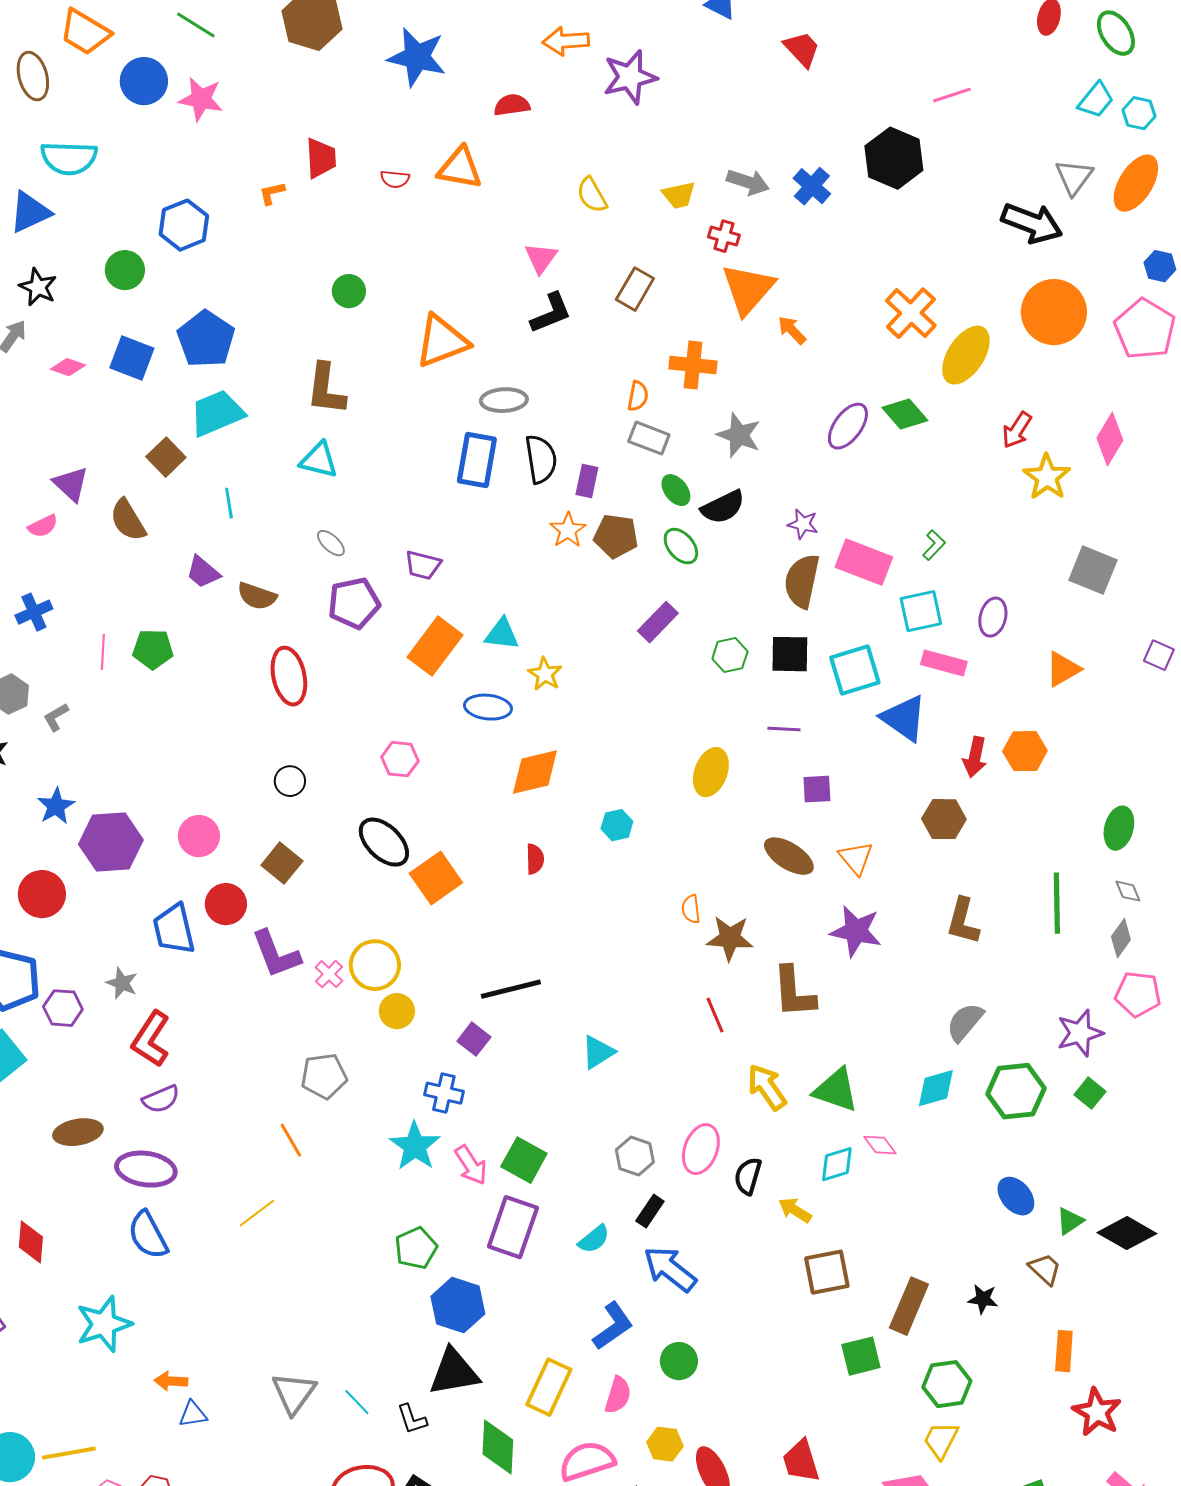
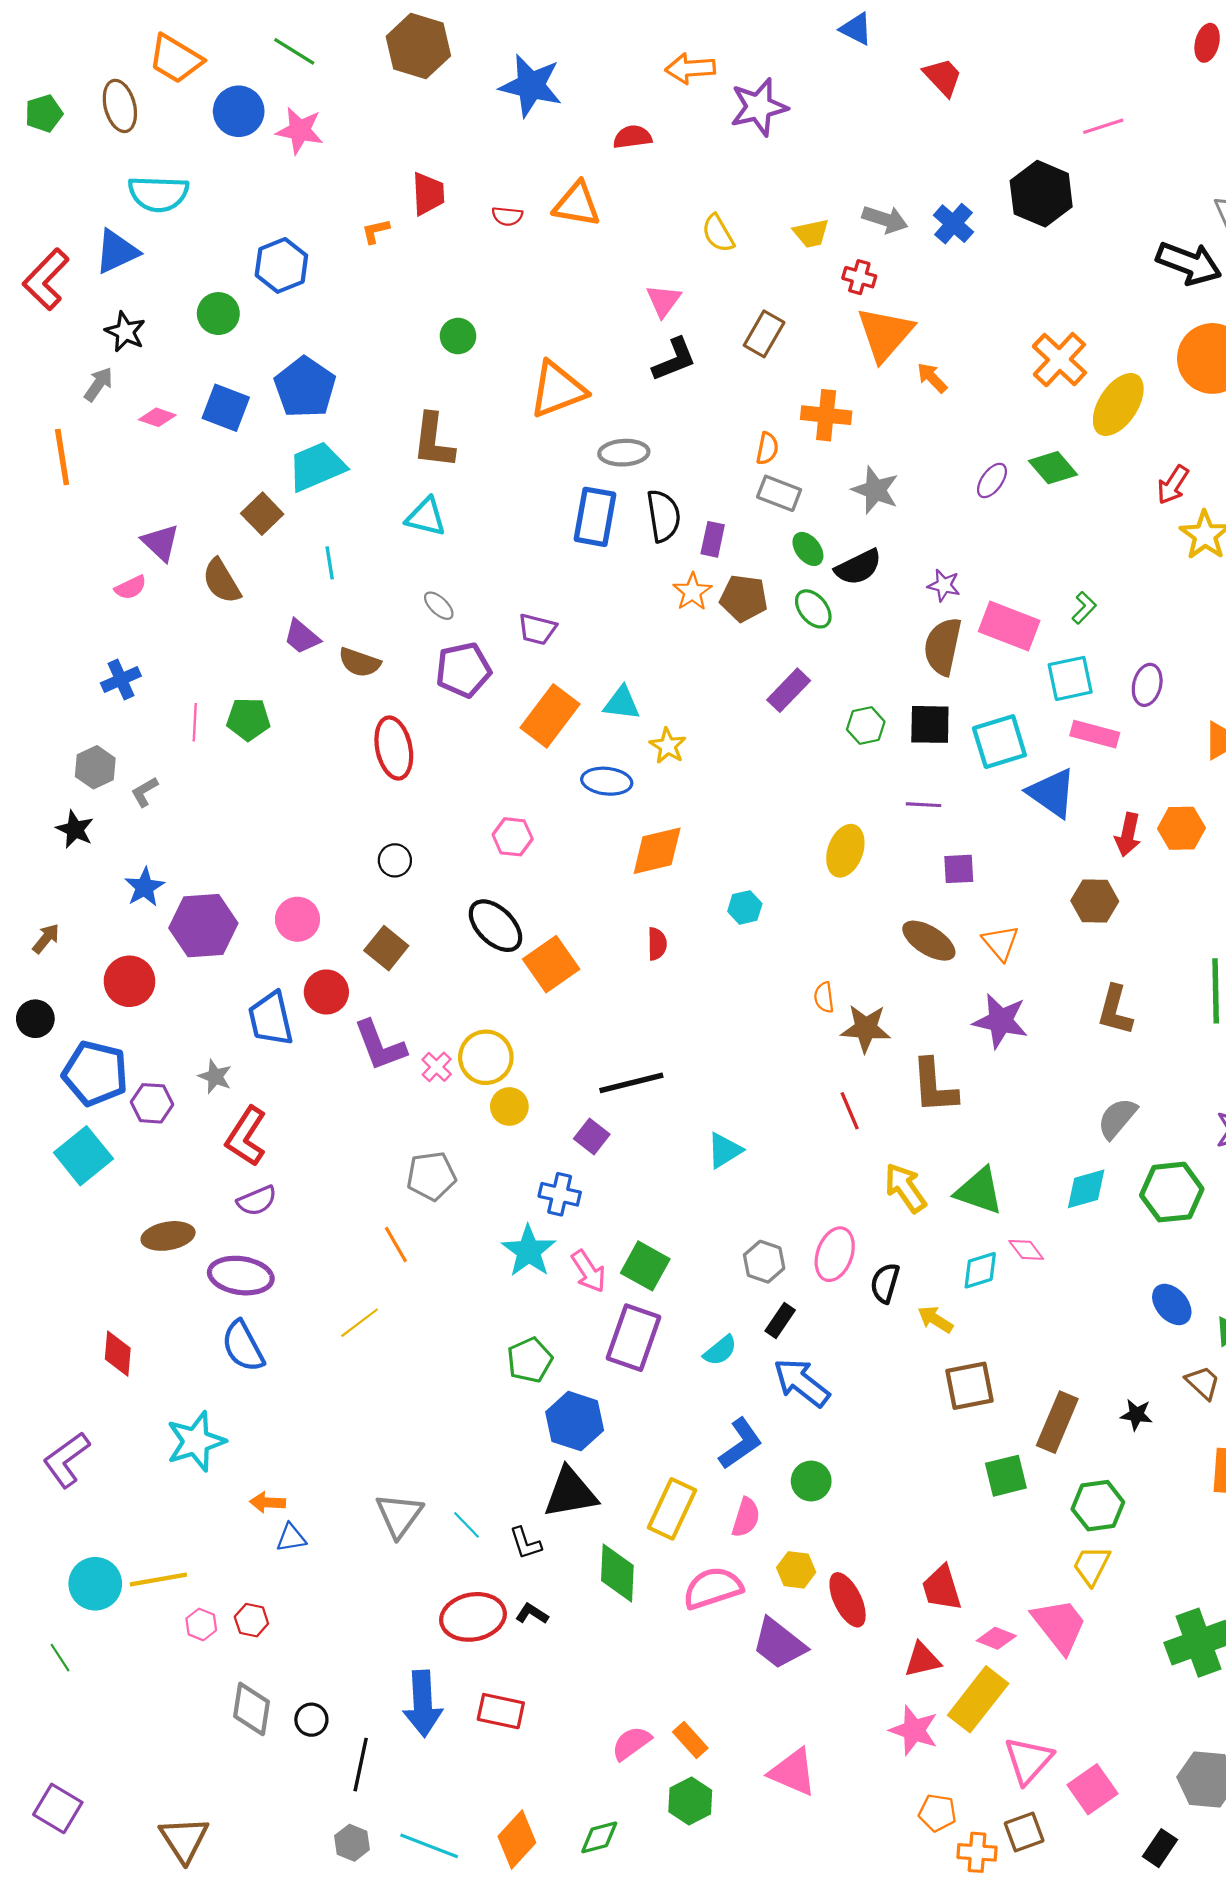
purple ellipse: (848, 426) -> (992, 480), size x0.7

